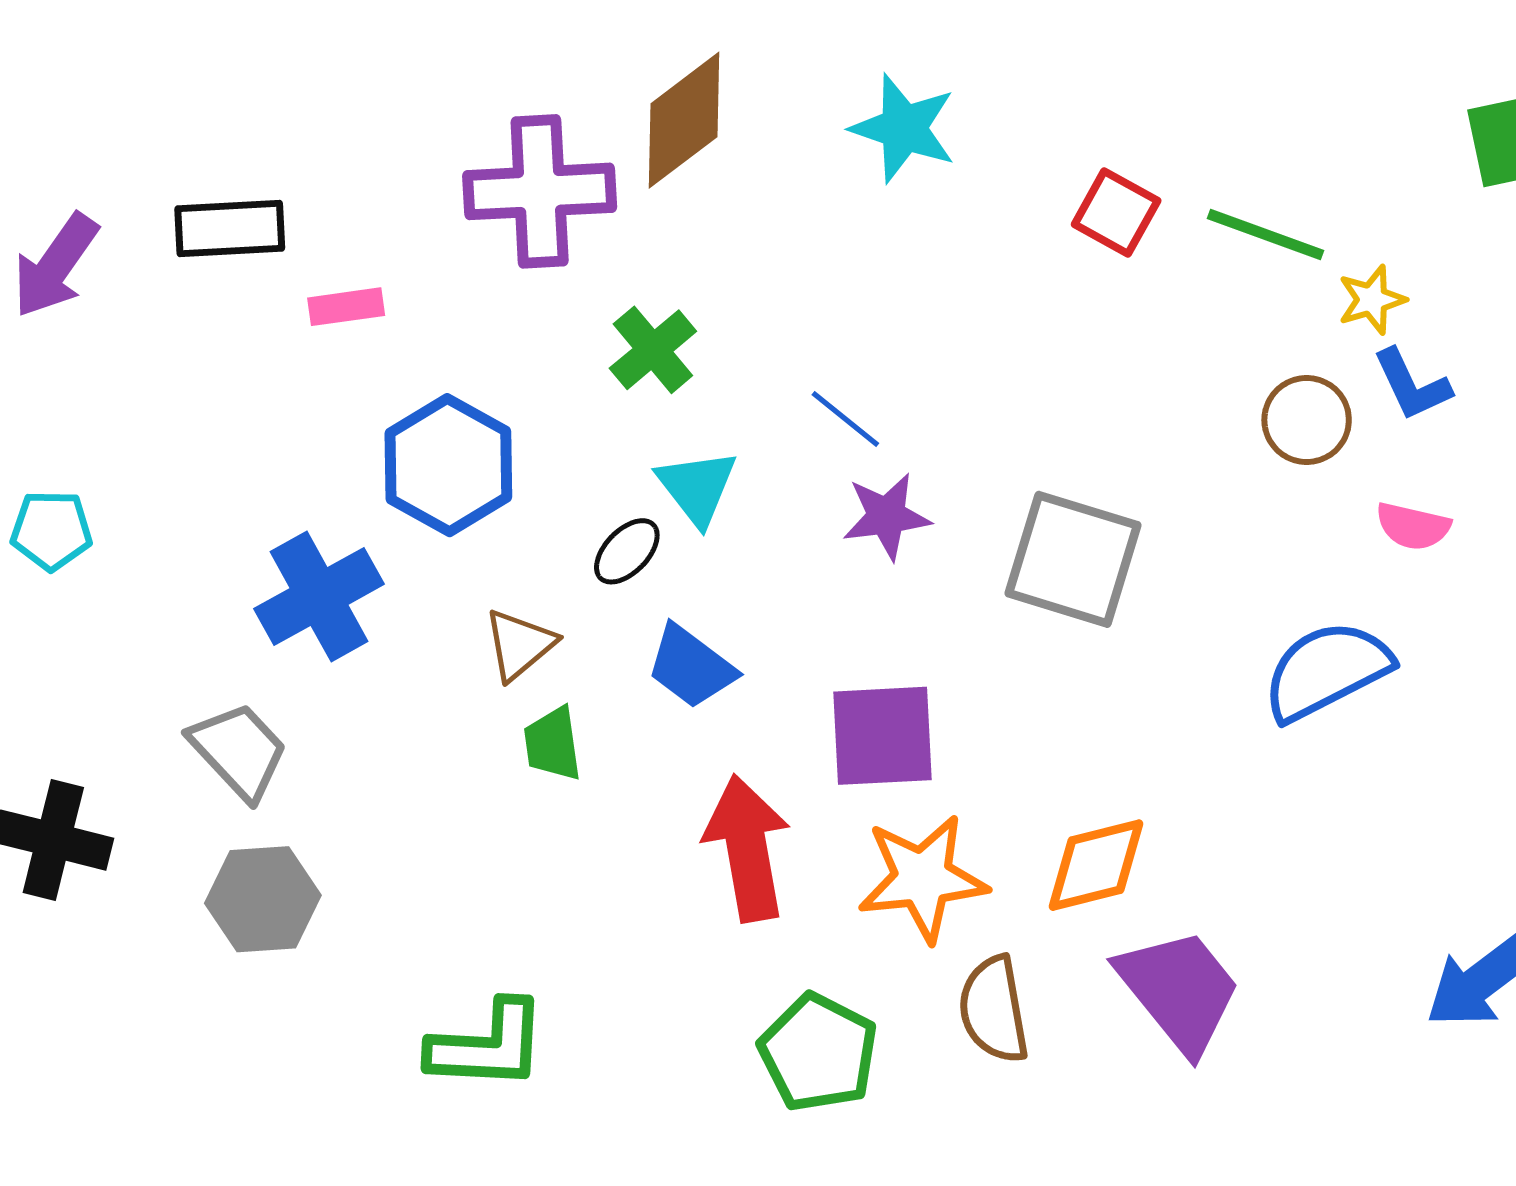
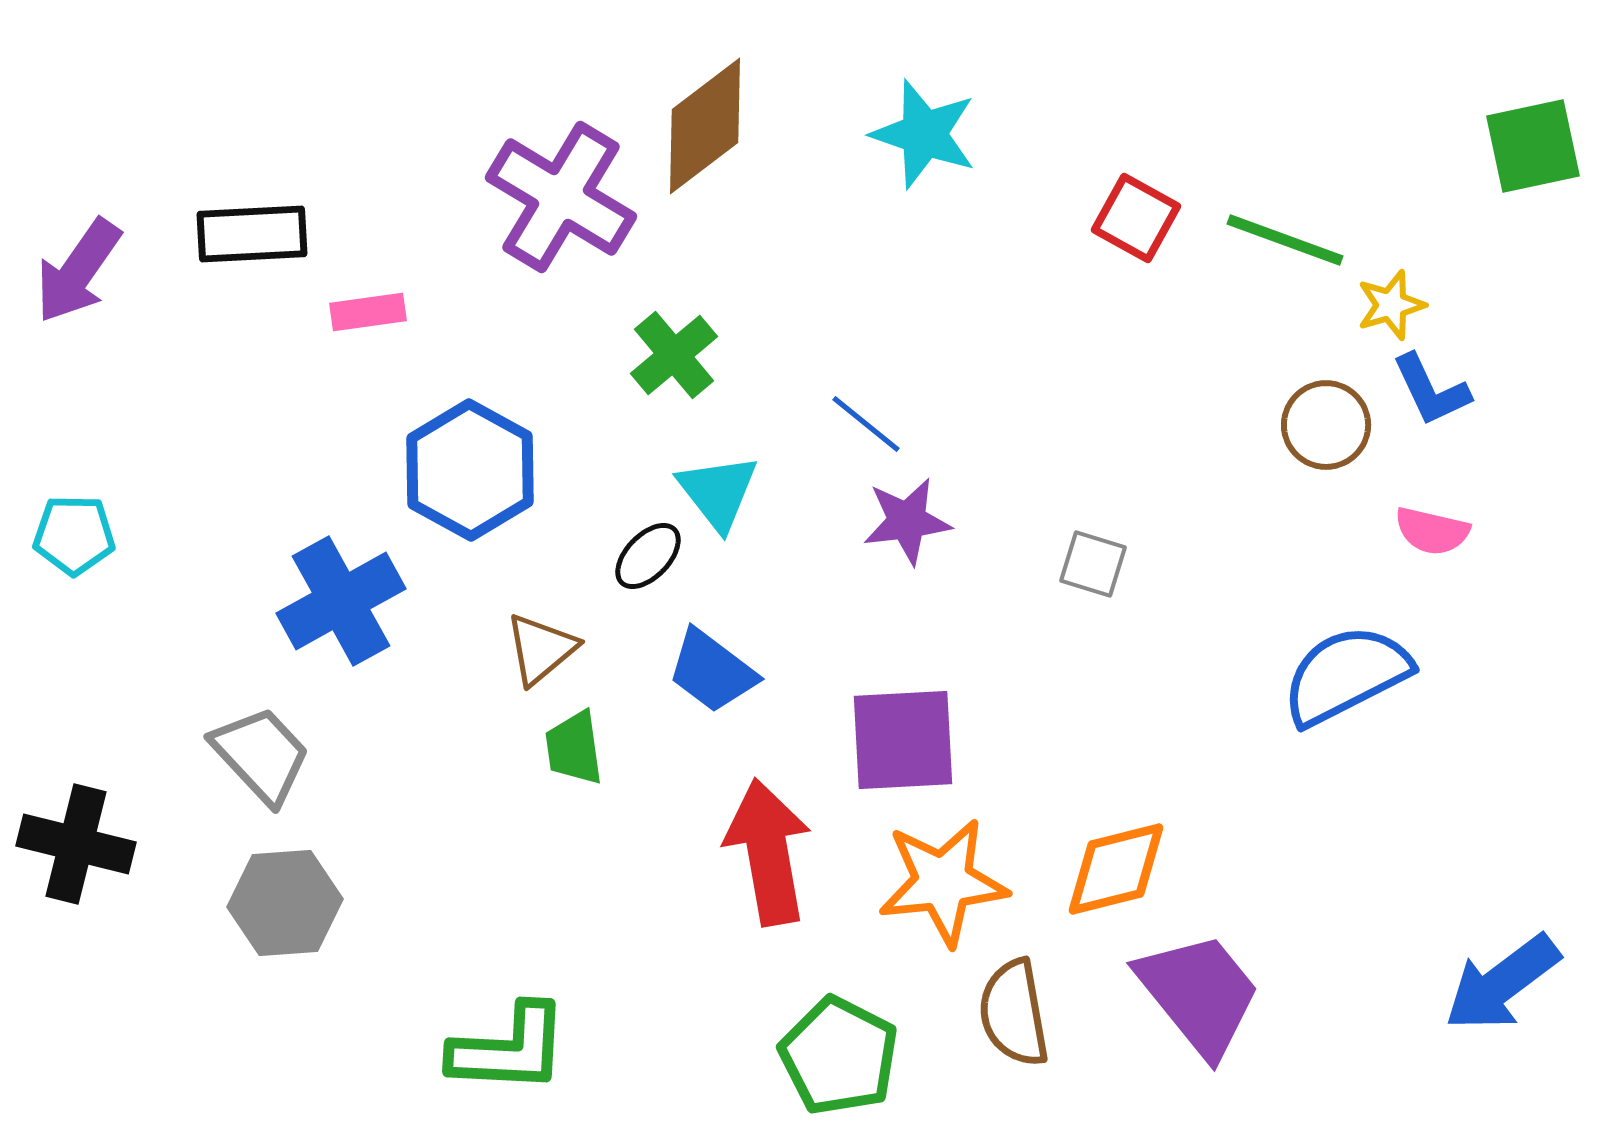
purple cross: (540, 191) -> (561, 197), turned 34
gray square: (1073, 559) -> (1093, 564), size x0.5

